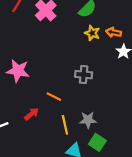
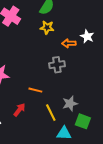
orange arrow: (114, 32) -> (69, 43), moved
yellow star: (92, 33) -> (47, 28), moved

